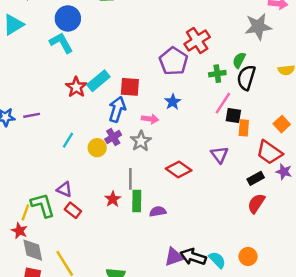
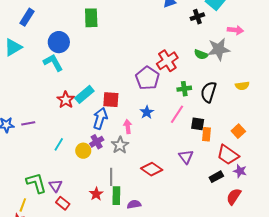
green semicircle: (239, 60) -> (201, 54), moved, turned -96
pink line: (223, 103) -> (177, 114), moved
pink arrow: (150, 119) -> (128, 127), turned -104
purple triangle: (64, 189) -> (56, 186), turned 32
red semicircle: (256, 203) -> (234, 197), moved
green L-shape: (43, 205) -> (36, 183), moved

